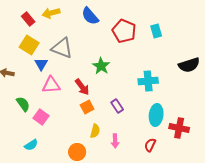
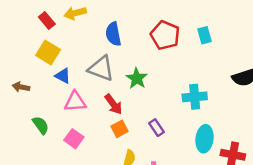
blue semicircle: (90, 16) -> (113, 34), moved, turned 30
gray triangle: (62, 48) -> (101, 68), moved
blue triangle: (41, 64) -> (63, 76), turned -32
pink square: (41, 117) -> (74, 139), moved

